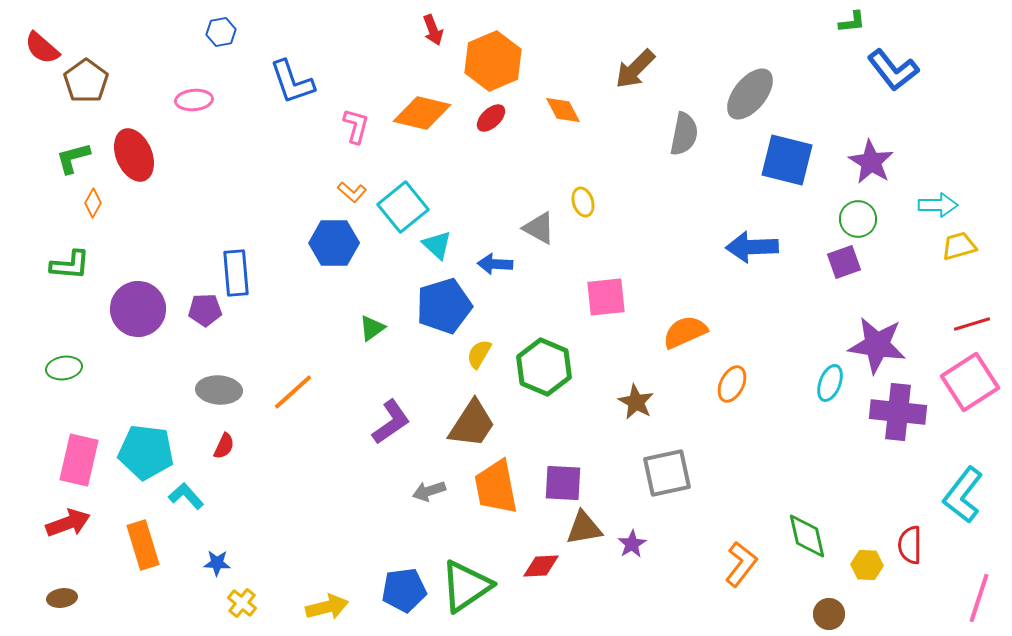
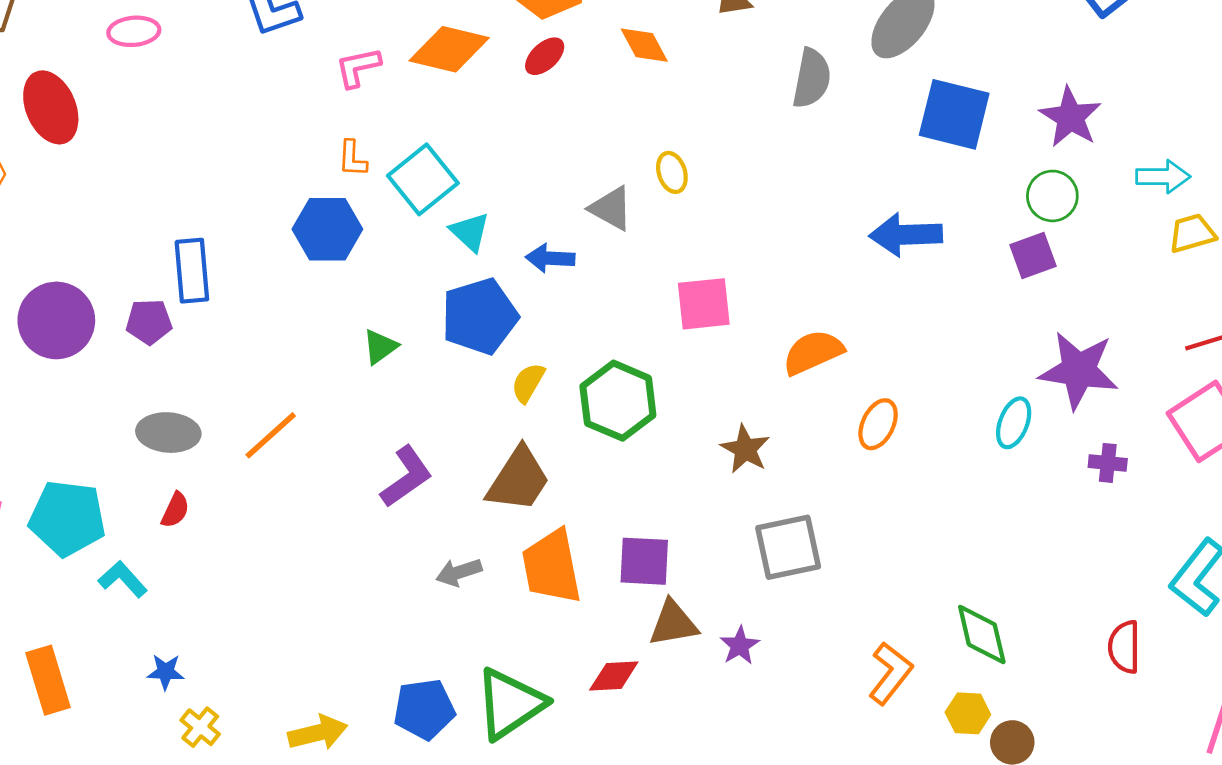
pink L-shape: (356, 126) -> (358, 67), turned -117
orange L-shape: (352, 192) -> (352, 159), turned 52
purple cross: (898, 412) -> (1108, 463), size x0.5
orange rectangle: (143, 545) -> (48, 680), moved
yellow hexagon: (867, 565) -> (968, 713), moved

